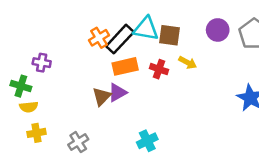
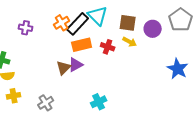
cyan triangle: (146, 29) -> (98, 16), turned 35
purple circle: (218, 30) -> (153, 29), moved
brown square: (169, 35) -> (128, 23), moved
purple cross: (42, 63) -> (26, 28), moved

